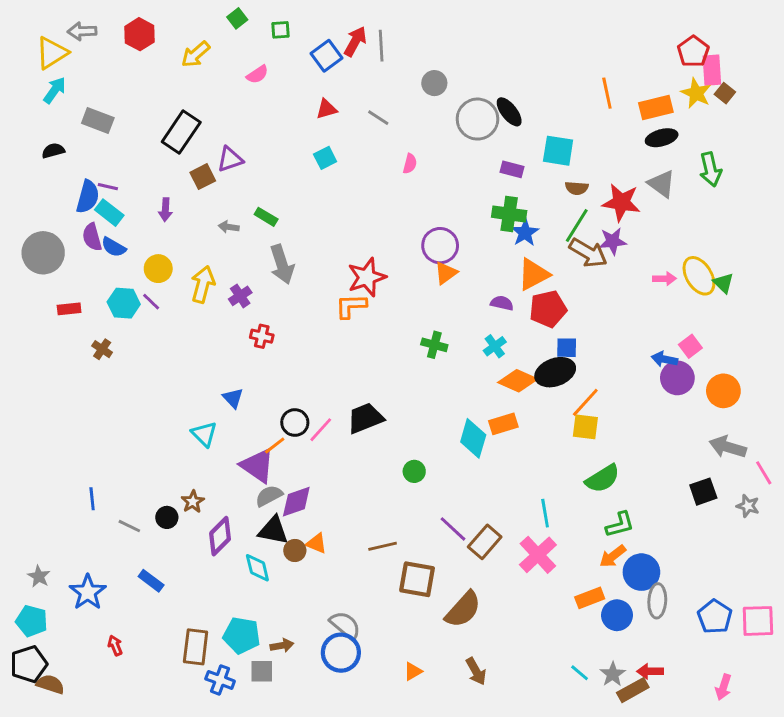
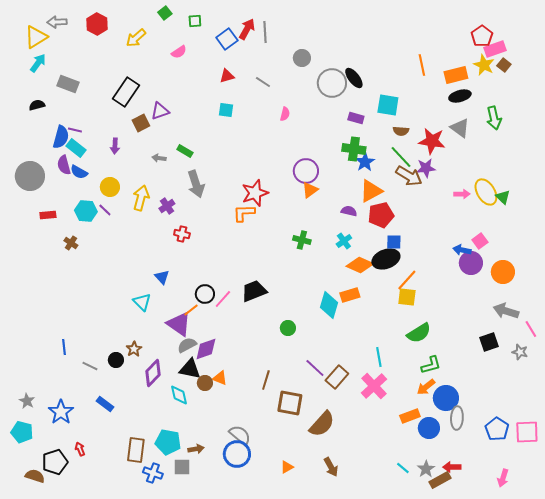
pink rectangle: (712, 70) -> (495, 49), turned 75
cyan square: (325, 158) -> (226, 110), turned 35
green line: (577, 225) -> (401, 157), turned -75
brown line: (383, 546) -> (266, 380), turned -60
black pentagon: (29, 664) -> (55, 462), moved

